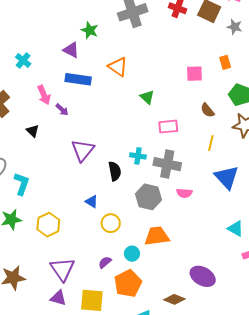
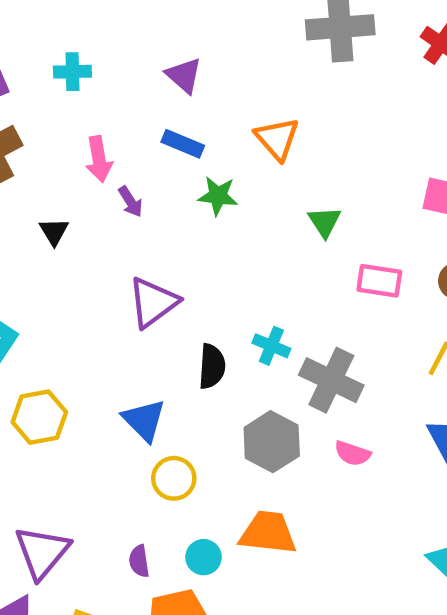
green star: (90, 30) -> (218, 196), moved, turned -30
cyan cross: (23, 60) -> (72, 72), turned 35
blue rectangle: (78, 79) -> (183, 144), size x0.7
pink rectangle: (168, 127) -> (379, 281), moved
blue triangle: (92, 202) -> (144, 420), size x1.5
yellow hexagon: (48, 225) -> (39, 417), moved
purple semicircle: (105, 262) -> (139, 561), turned -72

